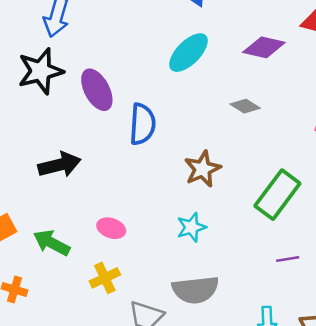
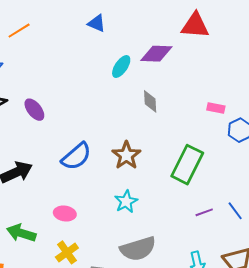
cyan ellipse: (188, 53) -> (121, 66), moved, size x0.7
purple ellipse: (97, 90) -> (34, 110), size x0.7
gray diamond: (245, 106) -> (150, 101), turned 65
blue semicircle: (142, 124) -> (76, 156), moved, turned 56

